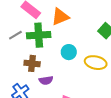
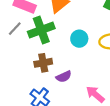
gray line: (15, 35) -> (15, 29), moved

